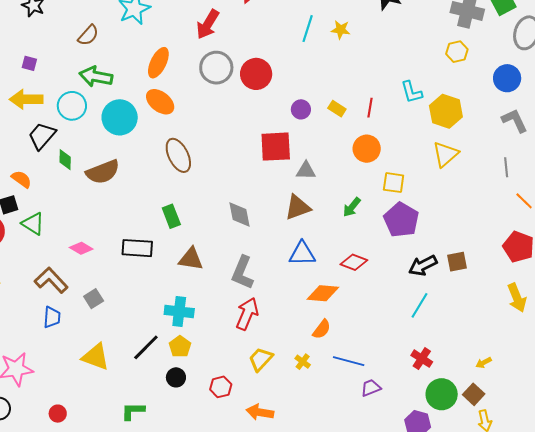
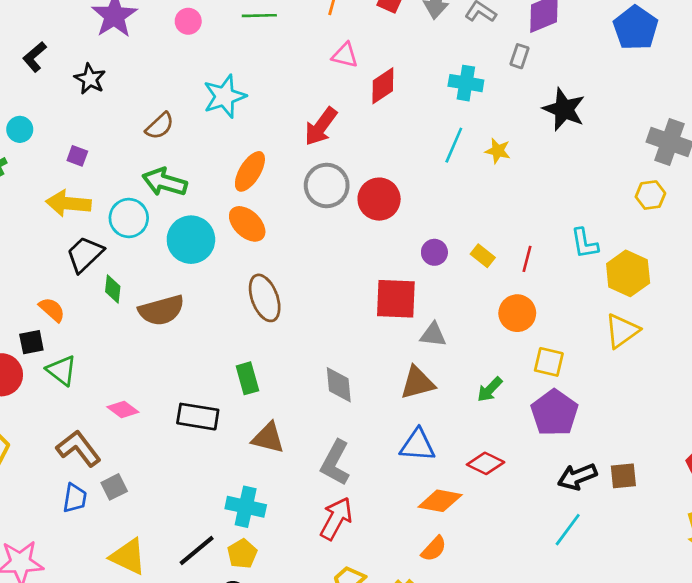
gray square: (94, 299) -> (114, 487), moved

